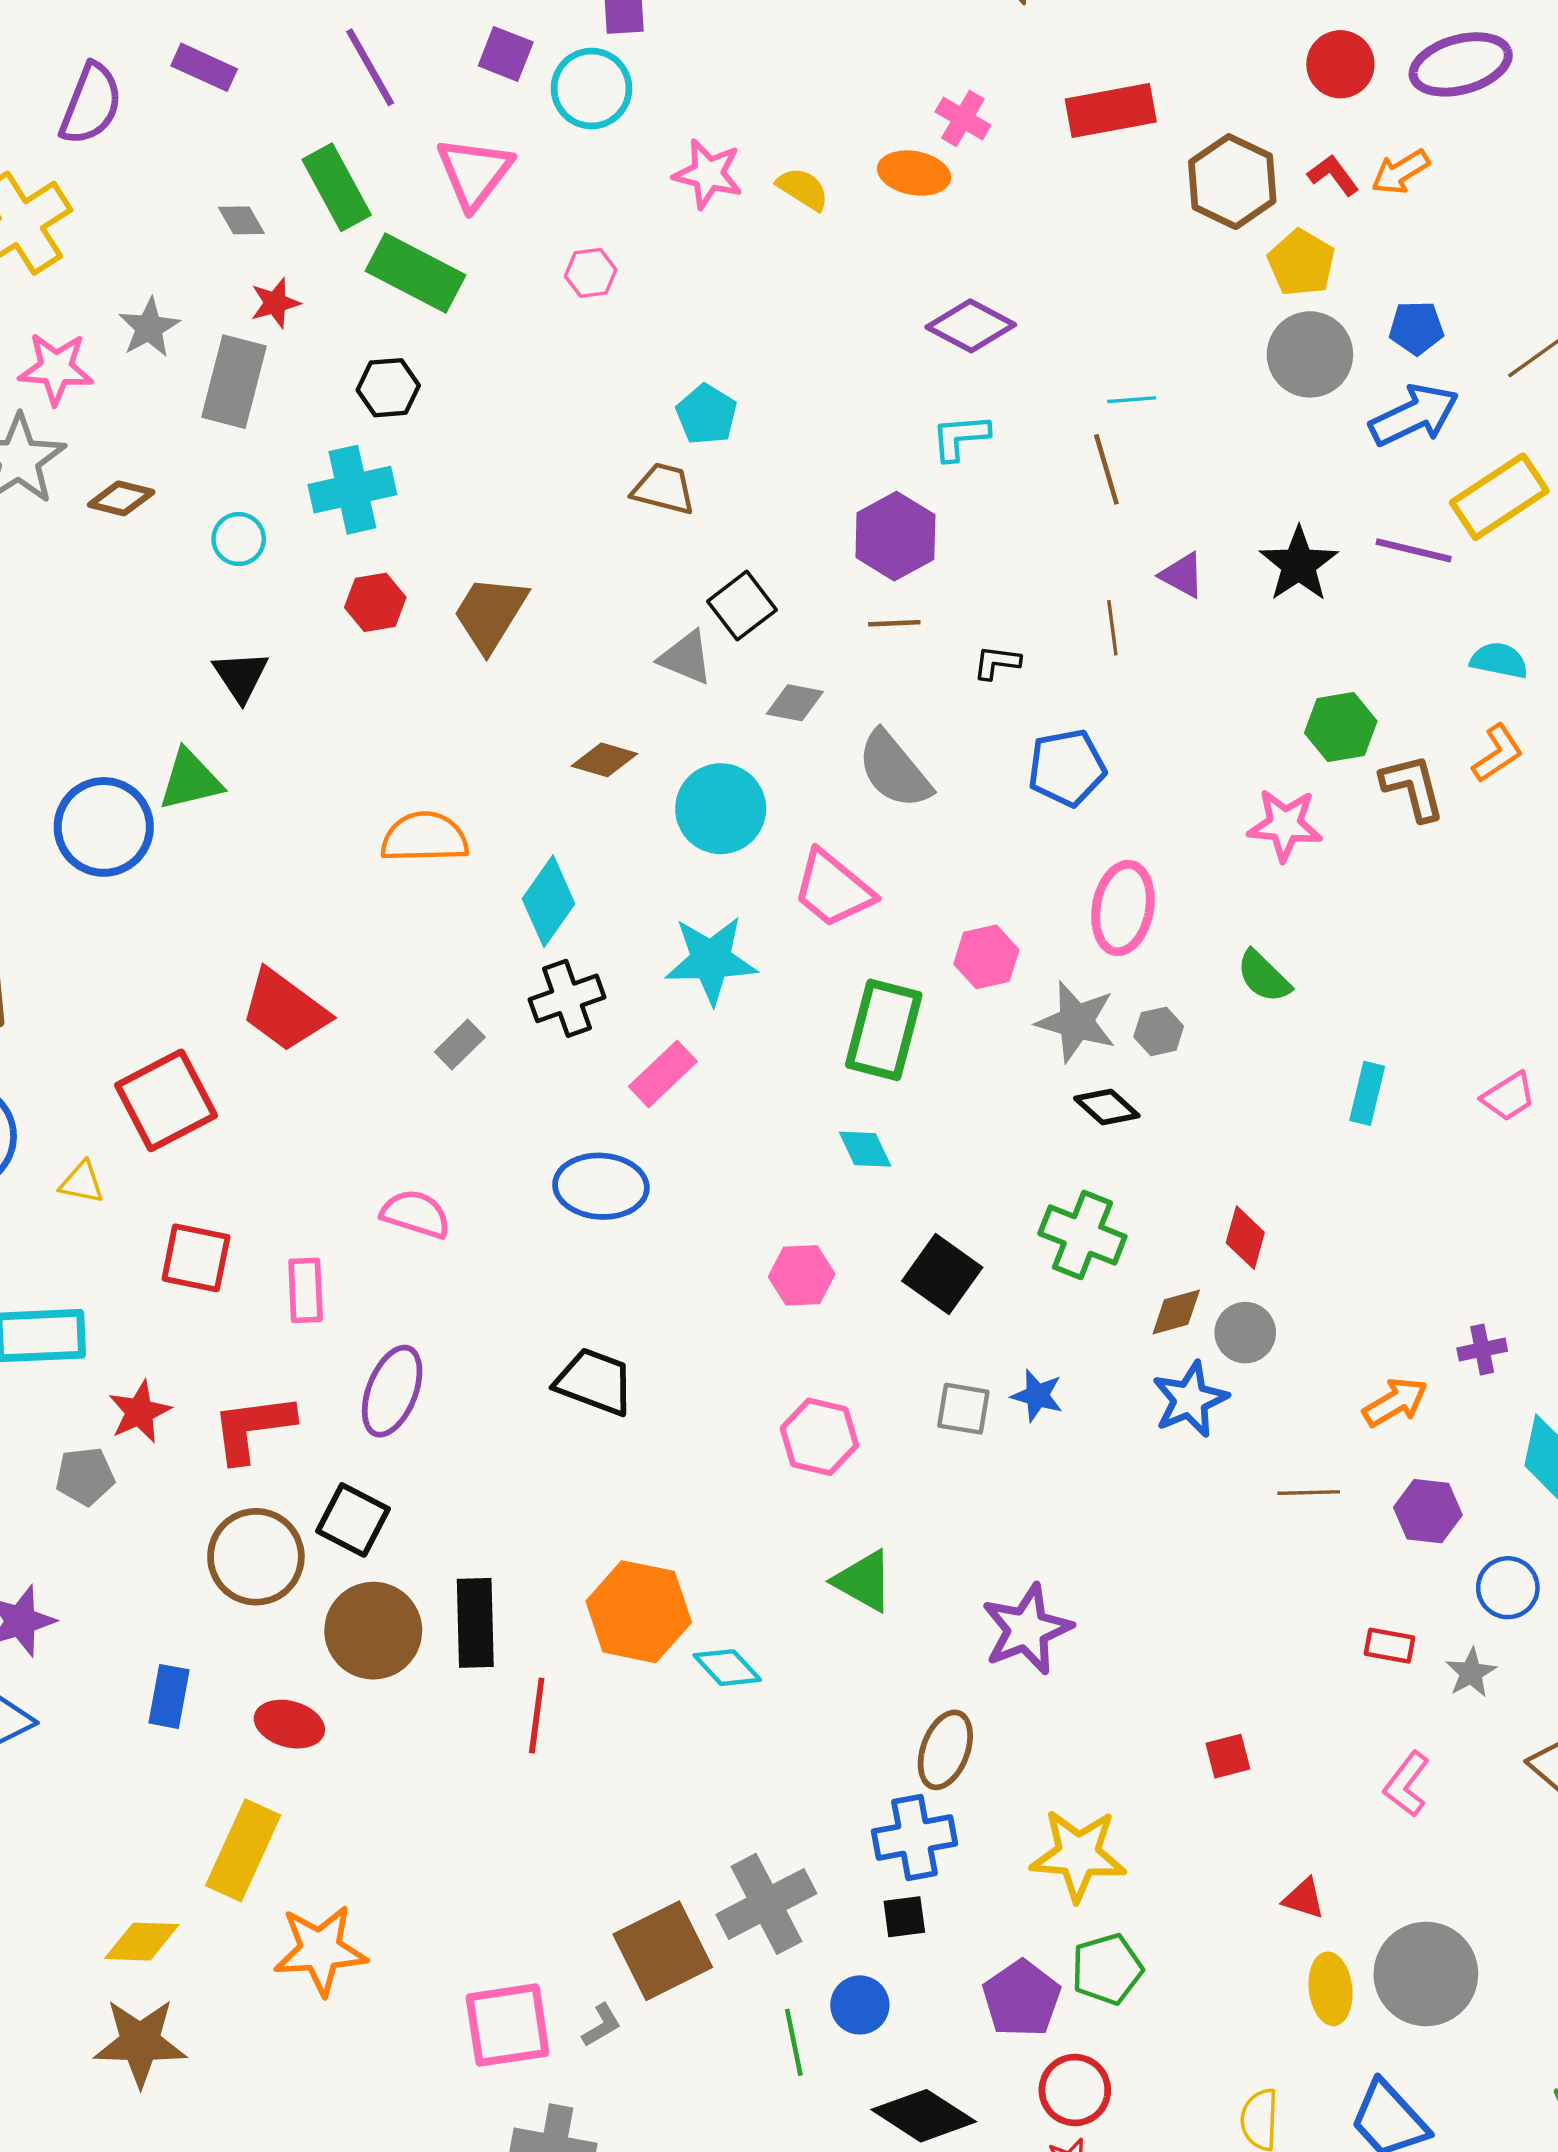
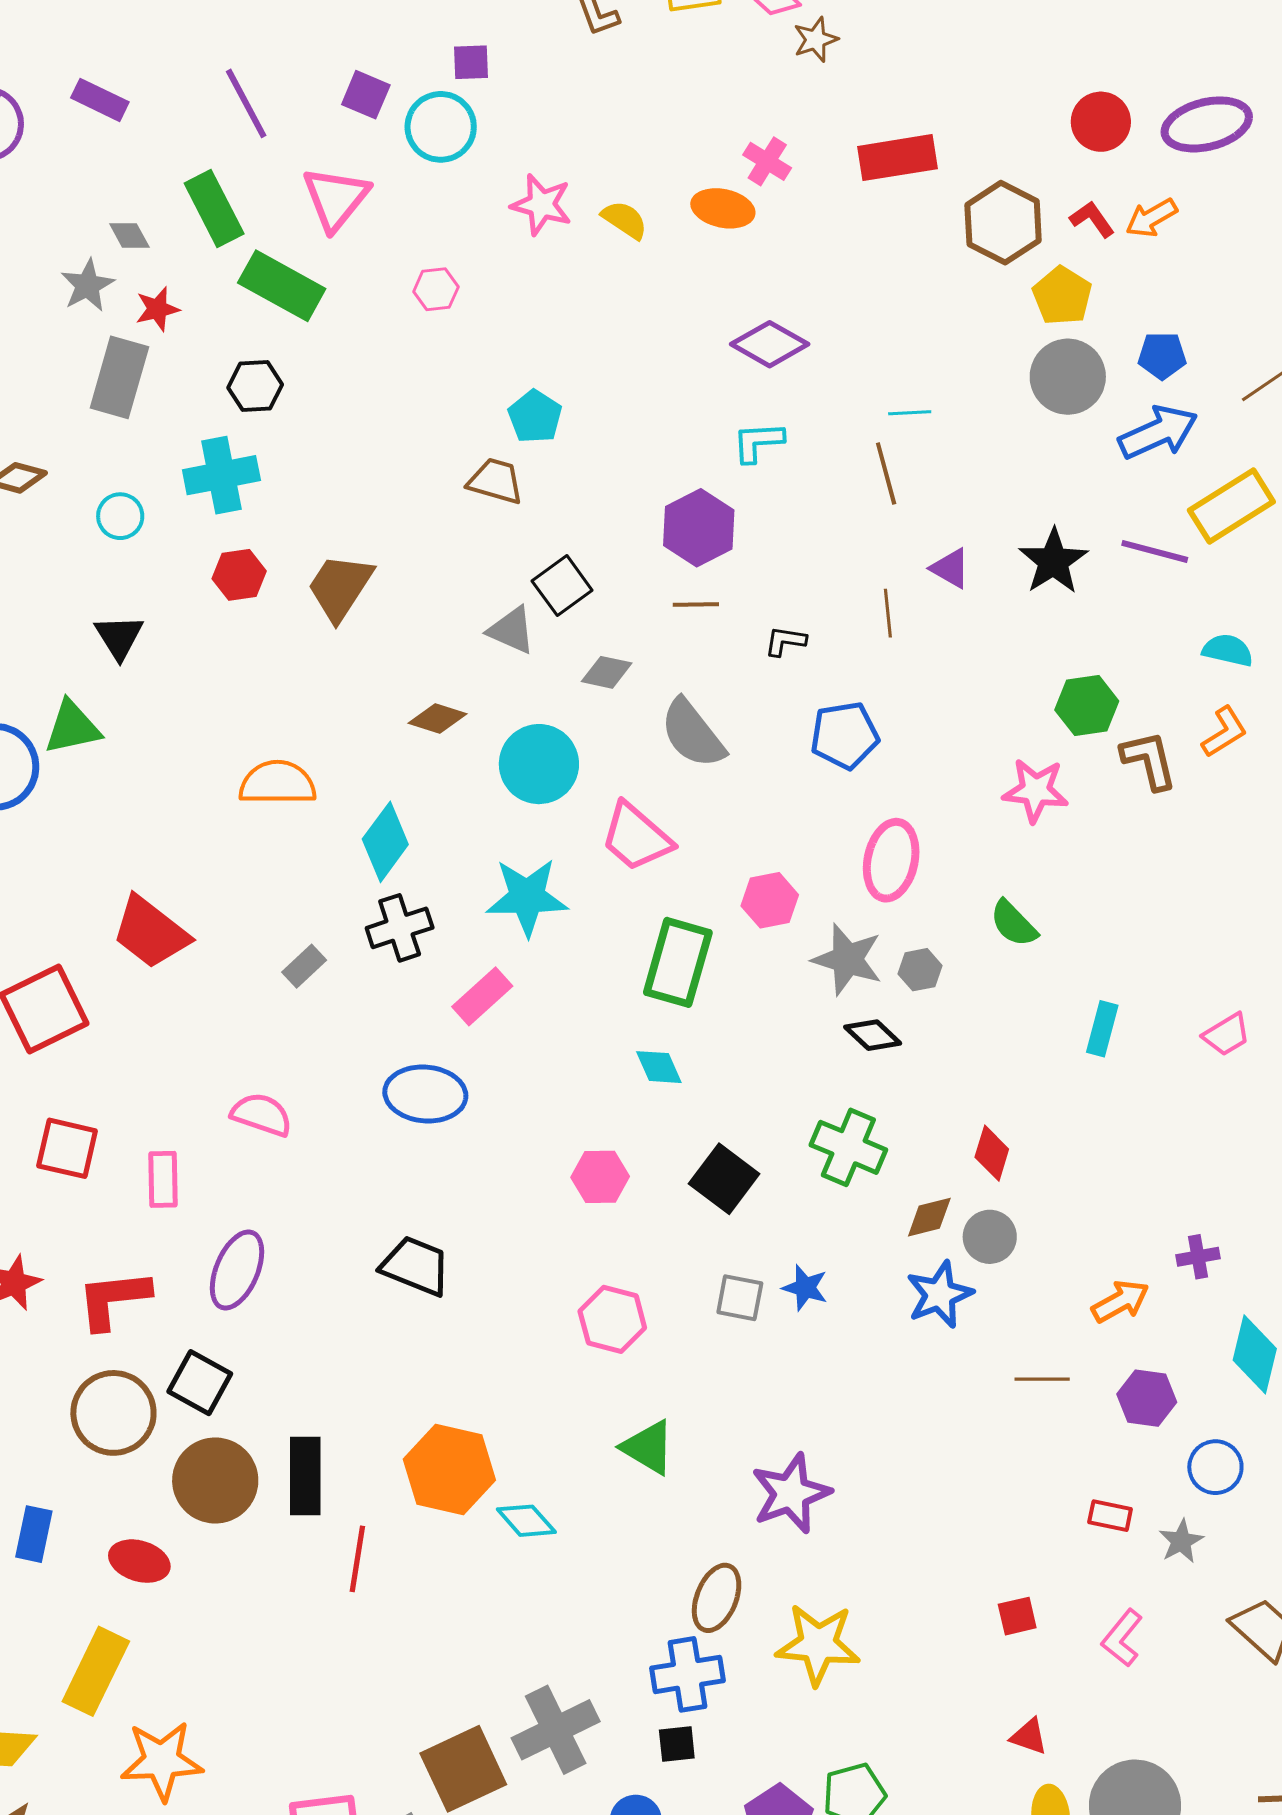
gray star: (149, 328) -> (88, 285), moved
red square: (1228, 1756) -> (1017, 1616), moved
yellow star: (1078, 1855) -> (818, 1644), moved

